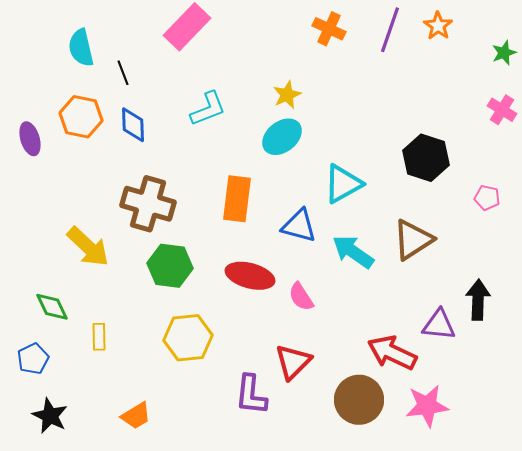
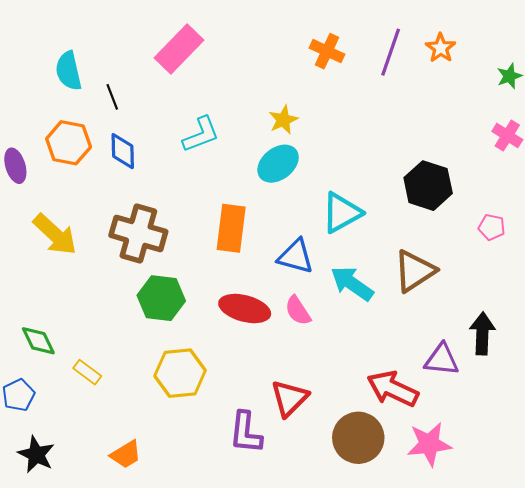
yellow arrow: (88, 247) -> (55, 235), moved
pink semicircle: (301, 297) -> (298, 311), moved
yellow rectangle: (99, 337) -> (87, 372), turned -52

